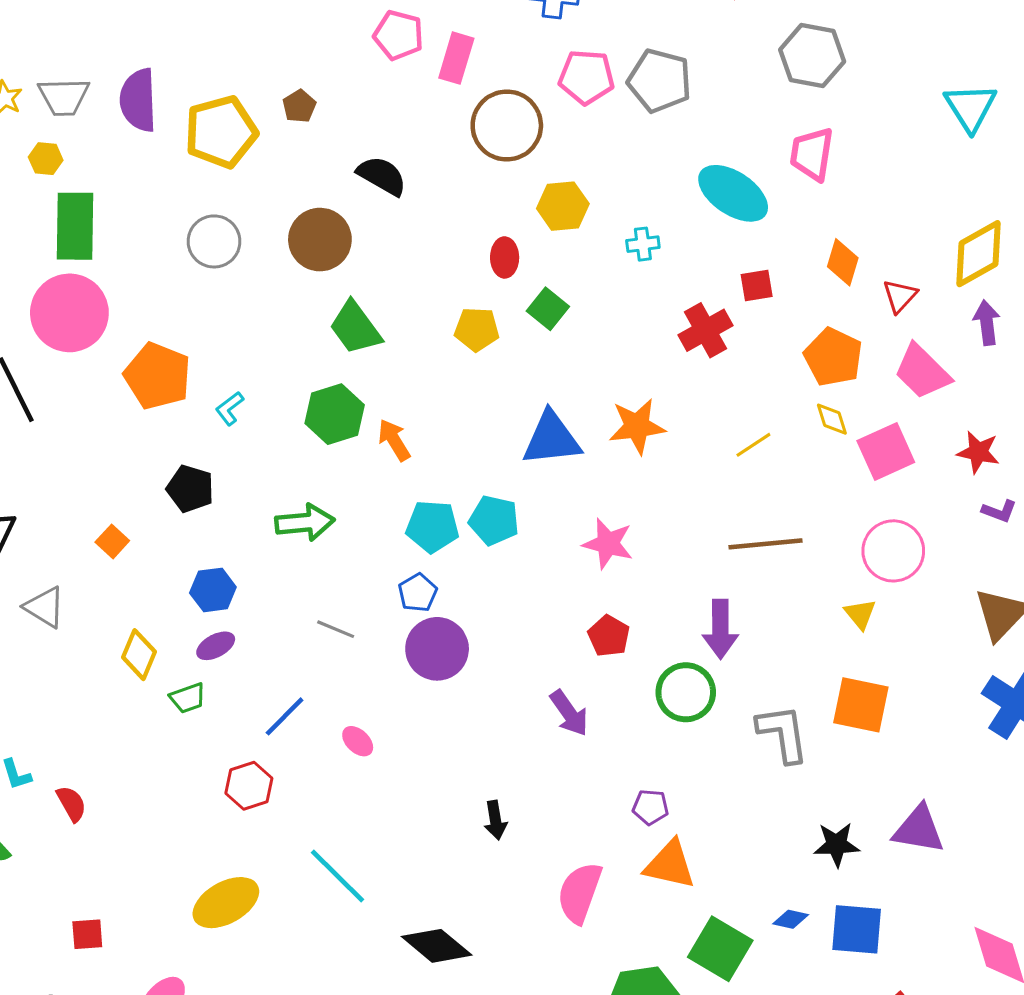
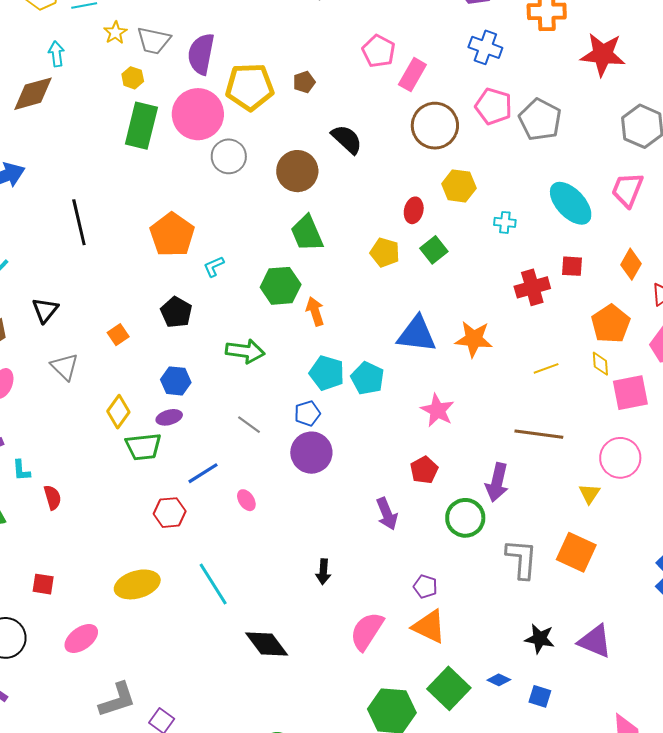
pink circle: (69, 313) -> (198, 114), moved
green trapezoid: (188, 698) -> (143, 447), size x1.5
blue square: (857, 929) -> (540, 696), size x0.6

